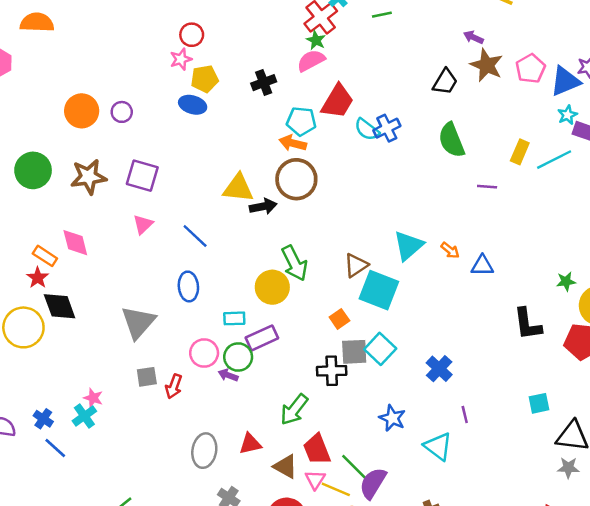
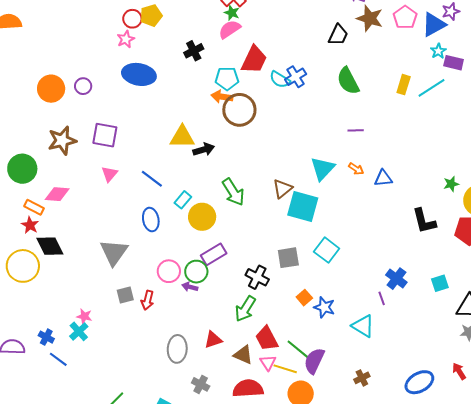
yellow pentagon: (205, 79) -> (151, 16), moved
blue ellipse: (193, 105) -> (139, 74), size x1.5
green circle: (33, 170) -> (22, 169), moved
brown circle: (296, 179) -> (239, 110), moved
purple line: (487, 187) -> (356, 130), moved
pink diamond: (75, 243) -> (57, 194), turned -65
yellow circle: (272, 287) -> (202, 217), moved
cyan rectangle: (234, 318) -> (183, 200), moved, turned -42
orange square: (339, 319) -> (304, 298), moved
cyan square: (380, 349) -> (327, 250), moved
blue cross: (439, 369) -> (396, 279), moved
black cross: (332, 371) -> (257, 277), moved, turned 35

